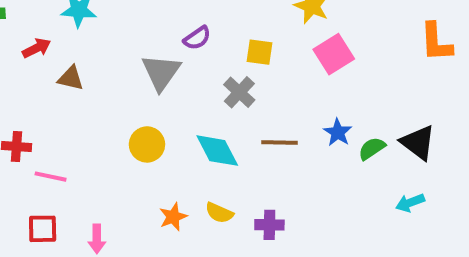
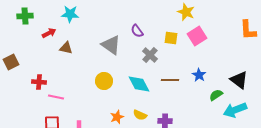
purple semicircle: (197, 38) -> (137, 31), moved, turned 88
yellow square: (259, 52) -> (171, 38), moved
gray triangle: (161, 72) -> (111, 45), turned -30
green semicircle: (372, 148) -> (216, 95), moved
cyan arrow: (410, 203) -> (235, 110), size x1.6

